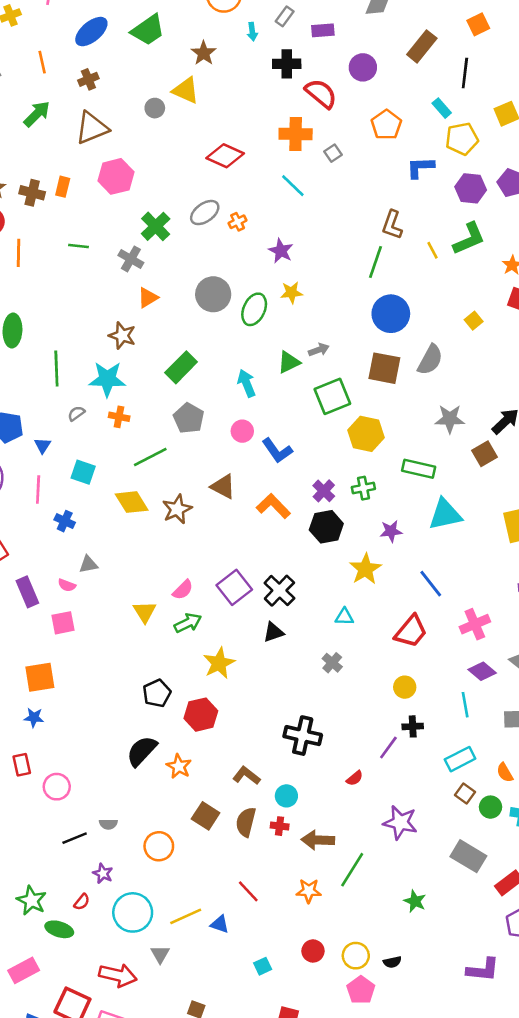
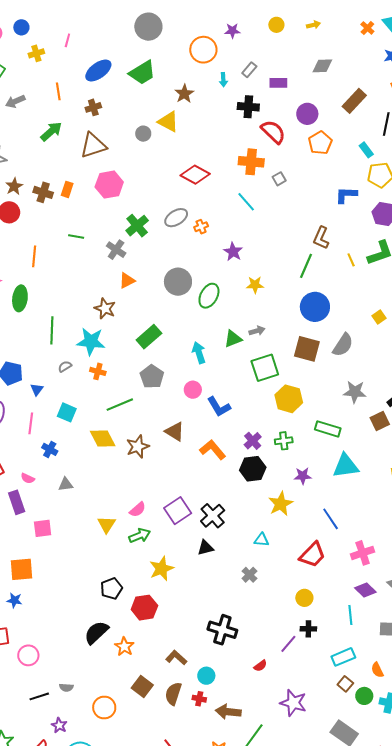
orange pentagon: (386, 125) -> (320, 143), moved
orange line: (18, 253) -> (34, 256), moved
yellow star: (292, 293) -> (255, 285), moved
pink semicircle: (67, 585) -> (28, 478), moved

